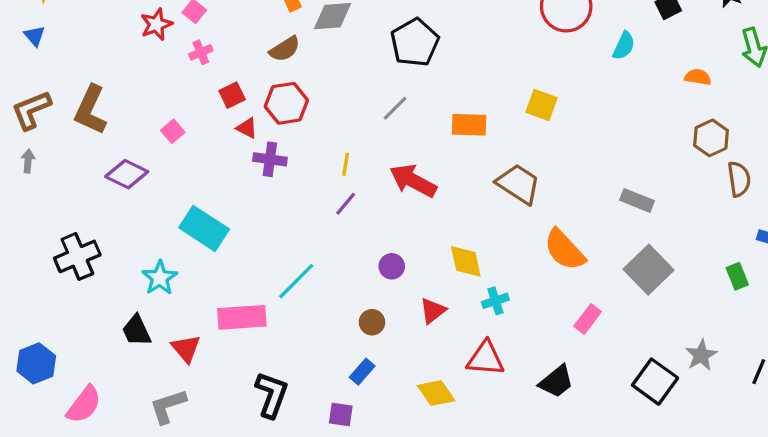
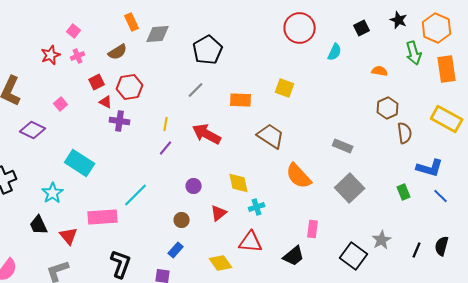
red star: (156, 24) -> (51, 55), moved
brown semicircle: (285, 49) -> (118, 52), moved
pink rectangle: (588, 319) -> (313, 229), moved, turned -30

